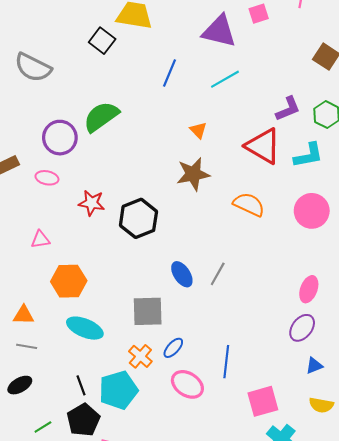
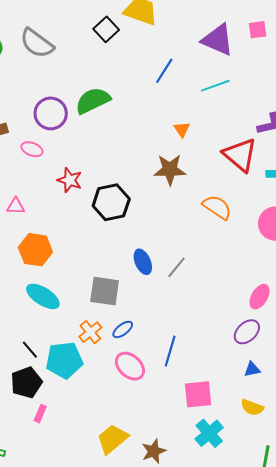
black line: (81, 385) -> (30, 350), turned -30

